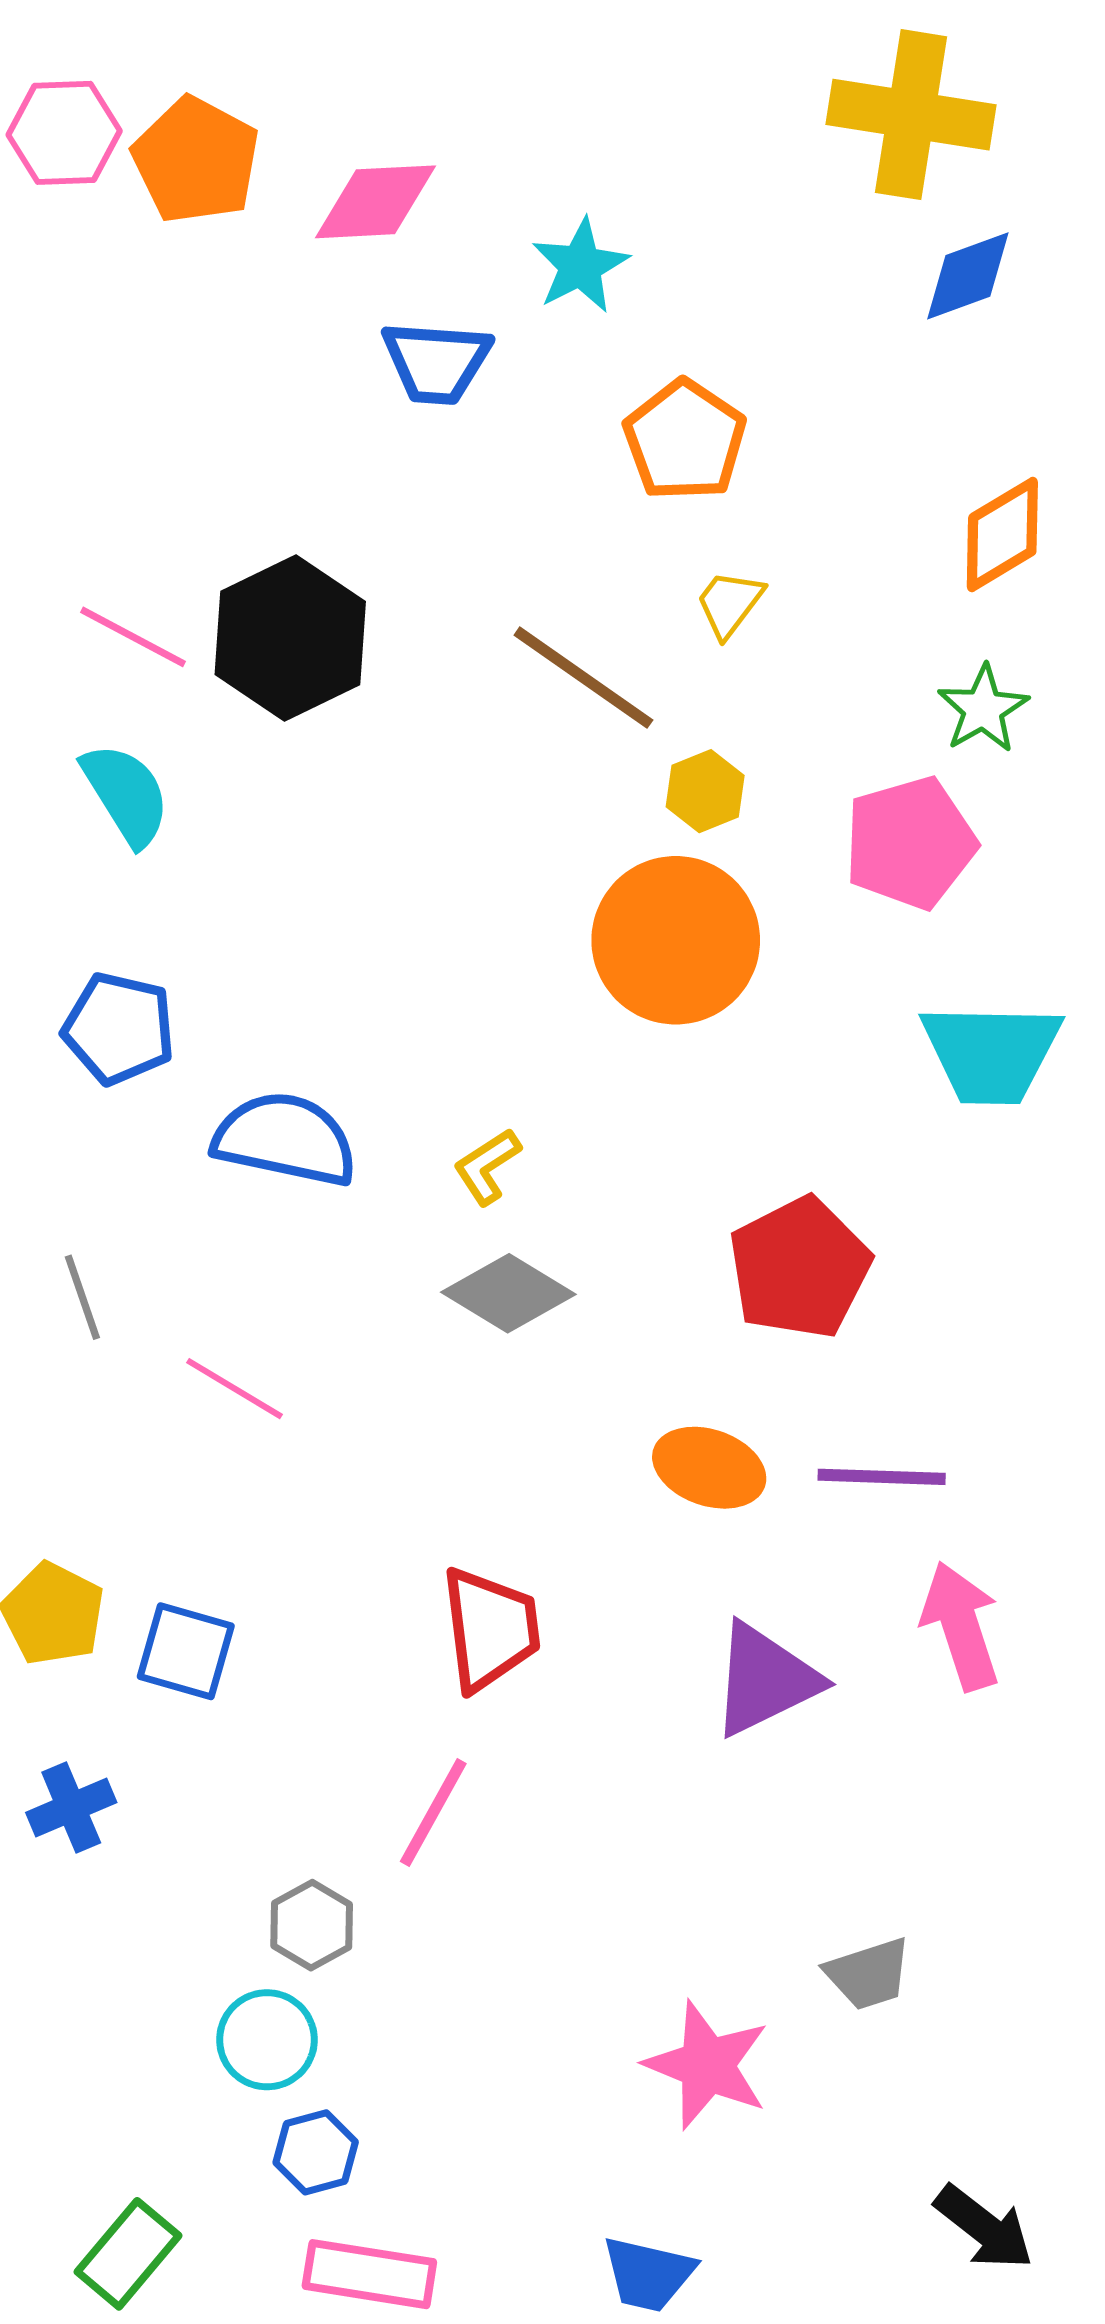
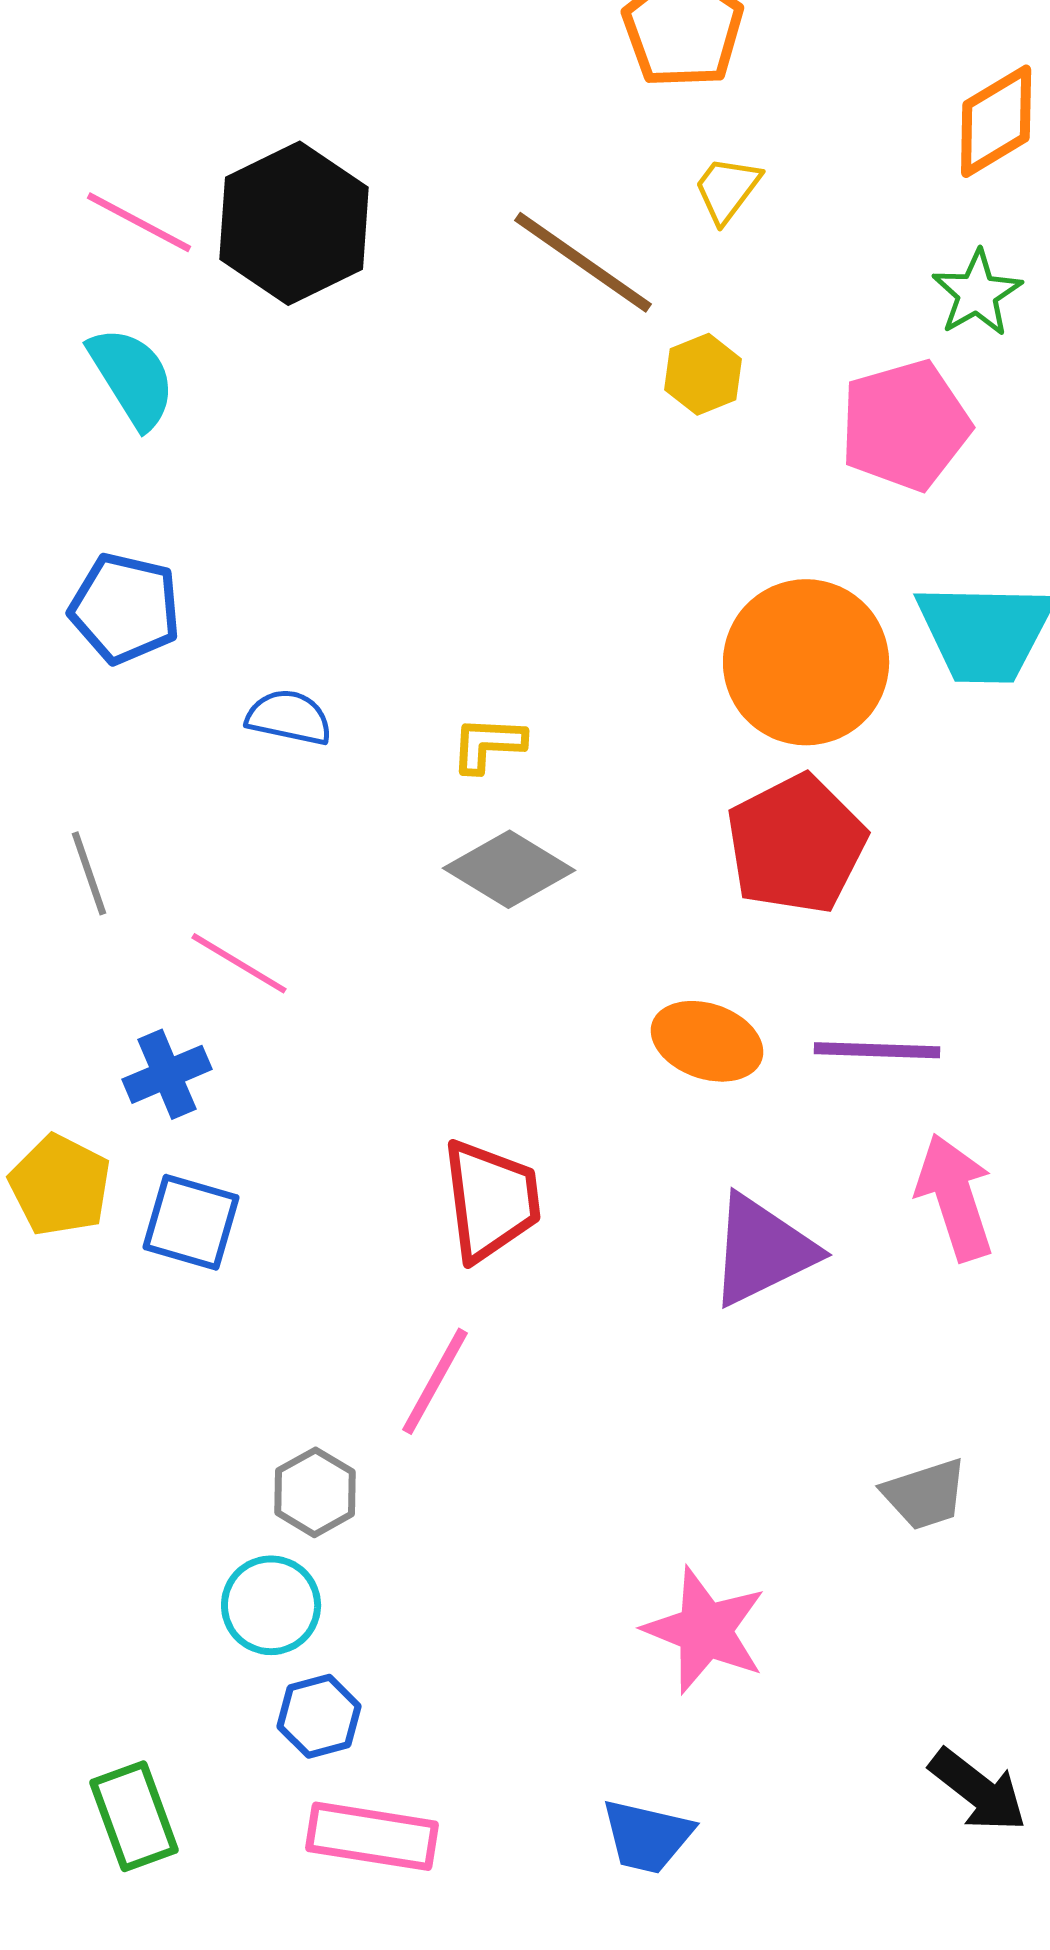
orange circle: (676, 940) -> (806, 662), moved
blue semicircle: (285, 1139) -> (289, 717), size x0.6
yellow L-shape: (487, 1166) -> (488, 744), turned 36
blue cross: (71, 1807) -> (167, 1074), moved
gray trapezoid: (868, 1974) -> (925, 1494), moved
green rectangle: (128, 2254) -> (134, 1816), turned -60

